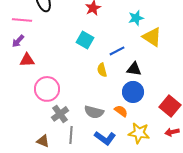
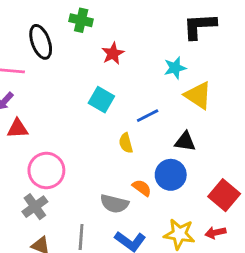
black triangle: (134, 69) -> (185, 142), moved
orange semicircle: (121, 111) -> (142, 188), moved
gray cross: (60, 114) -> (35, 207), moved
red arrow: (172, 132) -> (215, 233), moved

